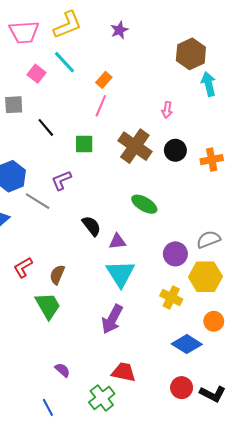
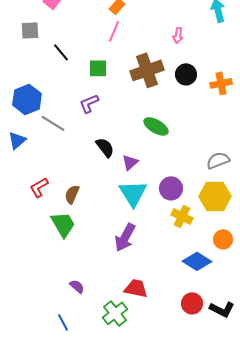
brown cross: (135, 146) -> (147, 70), turned 36
purple L-shape: (61, 180) -> (89, 103), moved
purple triangle: (117, 241) -> (130, 162), turned -36
purple circle: (175, 254) -> (171, 188), moved

